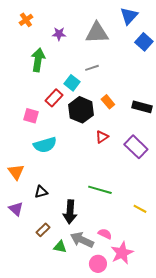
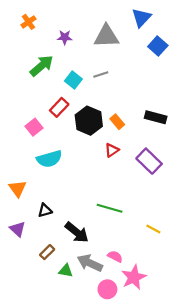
green arrow: (38, 60) -> (42, 66), turned 40
cyan square: (72, 83) -> (73, 80), moved
orange rectangle: (108, 102) -> (117, 122), moved
pink square: (31, 116) -> (34, 127), turned 35
black arrow: (70, 212) -> (77, 232), turned -55

